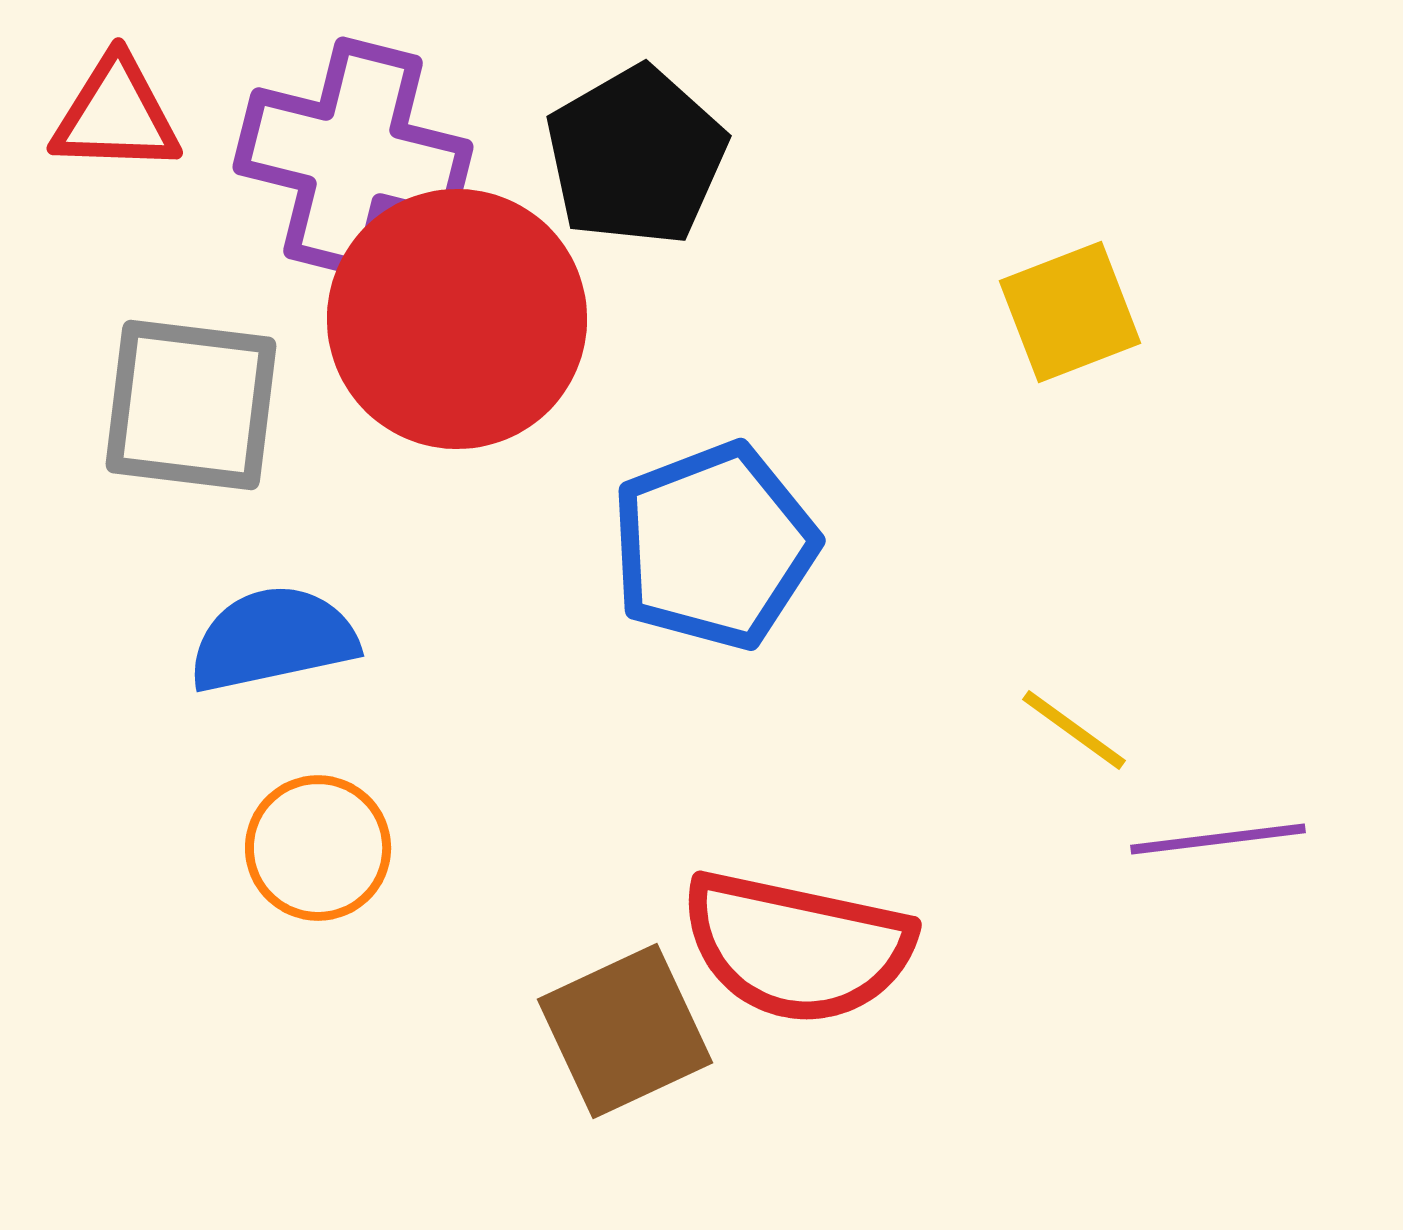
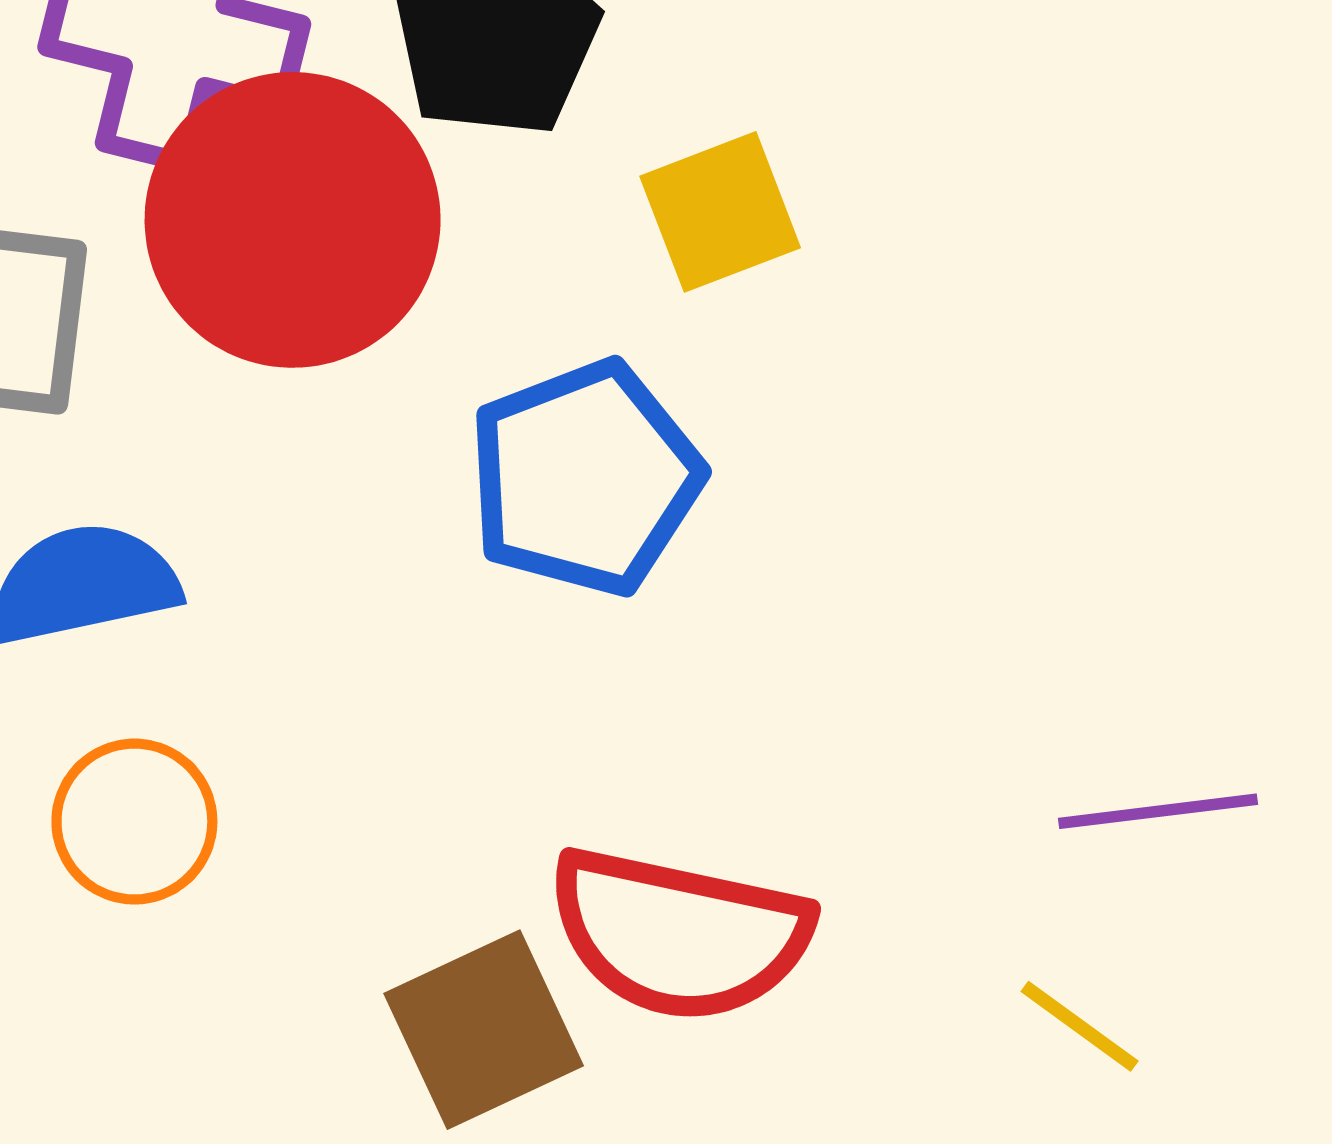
yellow square: (1070, 312) -> (720, 212), moved
yellow line: (1074, 730) -> (1080, 1026), moved

